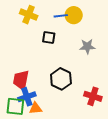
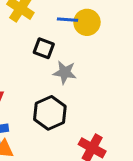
gray star: (87, 46) -> (65, 72), moved

